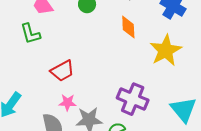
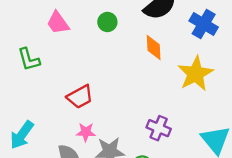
green L-shape: (30, 34) -> (29, 59), moved
purple cross: (133, 99) -> (159, 128), size x0.7

